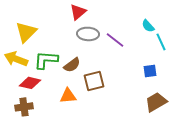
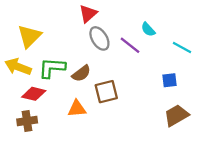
cyan semicircle: (148, 26) -> (148, 29), moved
gray ellipse: (88, 34) -> (99, 38), turned 55
cyan line: (161, 42) -> (182, 47), turned -36

